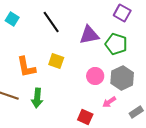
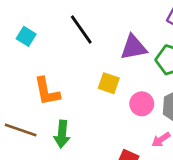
cyan square: (12, 19) -> (26, 36), moved
yellow square: (56, 61) -> (109, 83), moved

